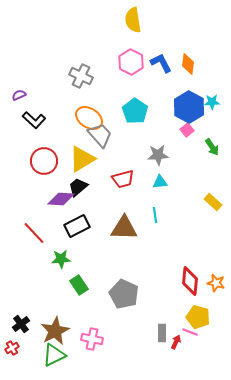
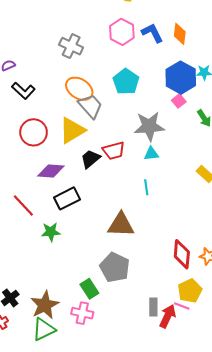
gray star: (158, 155) -> (149, 126), size x1.4
black trapezoid: (78, 187) -> (90, 159), moved
brown triangle: (124, 228) -> (121, 225), moved
green rectangle: (79, 285) -> (89, 289), moved
yellow pentagon: (198, 317) -> (190, 291), turned 30
red arrow: (176, 342) -> (168, 316), size x1.6

